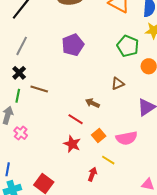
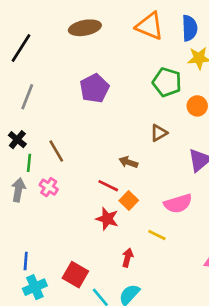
black cross: (19, 73) -> (17, 140), moved
brown line: (39, 89) -> (56, 151), turned 48
pink cross: (21, 133) -> (49, 187), moved
orange square: (99, 136) -> (129, 201), moved
red arrow: (92, 174) -> (128, 258), moved

